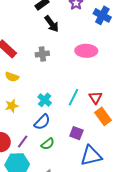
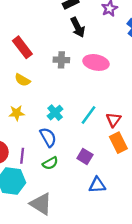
pink ellipse: (86, 51) -> (96, 62), moved
blue semicircle: (42, 122) -> (48, 137), turned -84
purple line: (23, 142) -> (22, 156), turned -40
blue triangle: (91, 156) -> (97, 185), size x0.7

